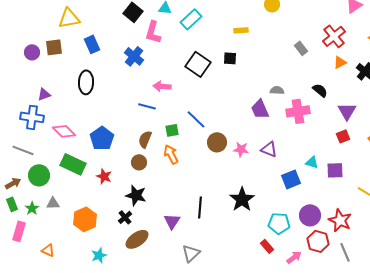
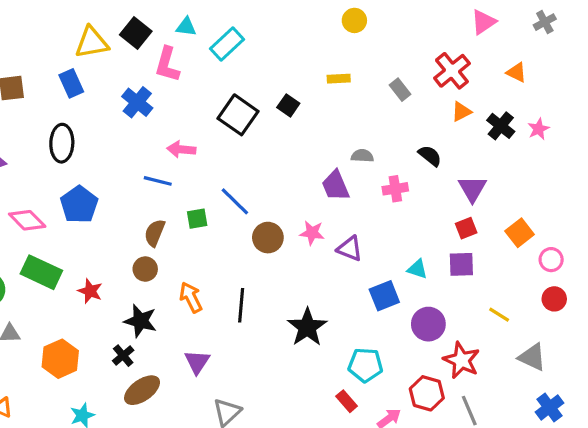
yellow triangle: (69, 18) -> (92, 42), moved
yellow rectangle: (241, 30) -> (339, 79), moved
black square: (230, 58) -> (288, 105), turned 32
pink cross: (298, 111) -> (395, 189), size x0.7
blue pentagon: (102, 138) -> (79, 205), moved
pink star: (241, 149) -> (312, 233), moved
orange arrow: (171, 154) -> (191, 297), moved
purple square: (335, 170) -> (461, 264), moved
black line: (200, 207) -> (241, 305), moved
purple circle: (310, 215) -> (428, 324), moved

